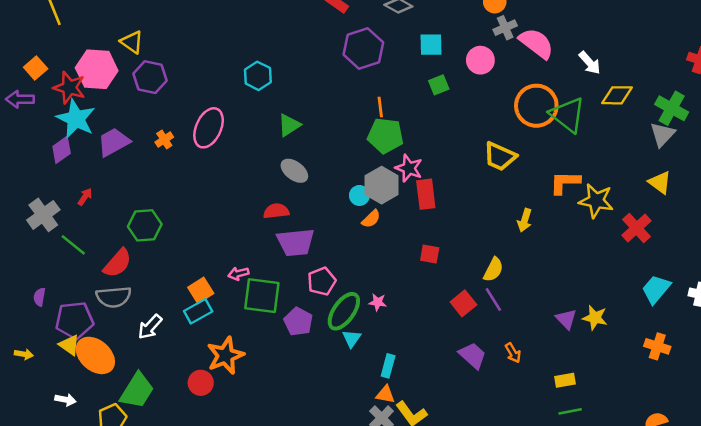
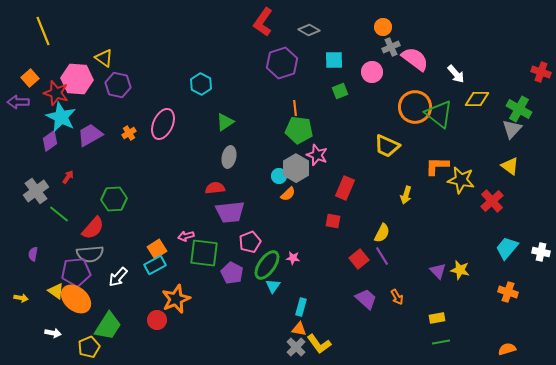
gray ellipse: (294, 171) -> (229, 157), turned 65
red rectangle: (426, 194) -> (345, 188), moved, turned 30
purple pentagon: (75, 320) -> (76, 272), moved

